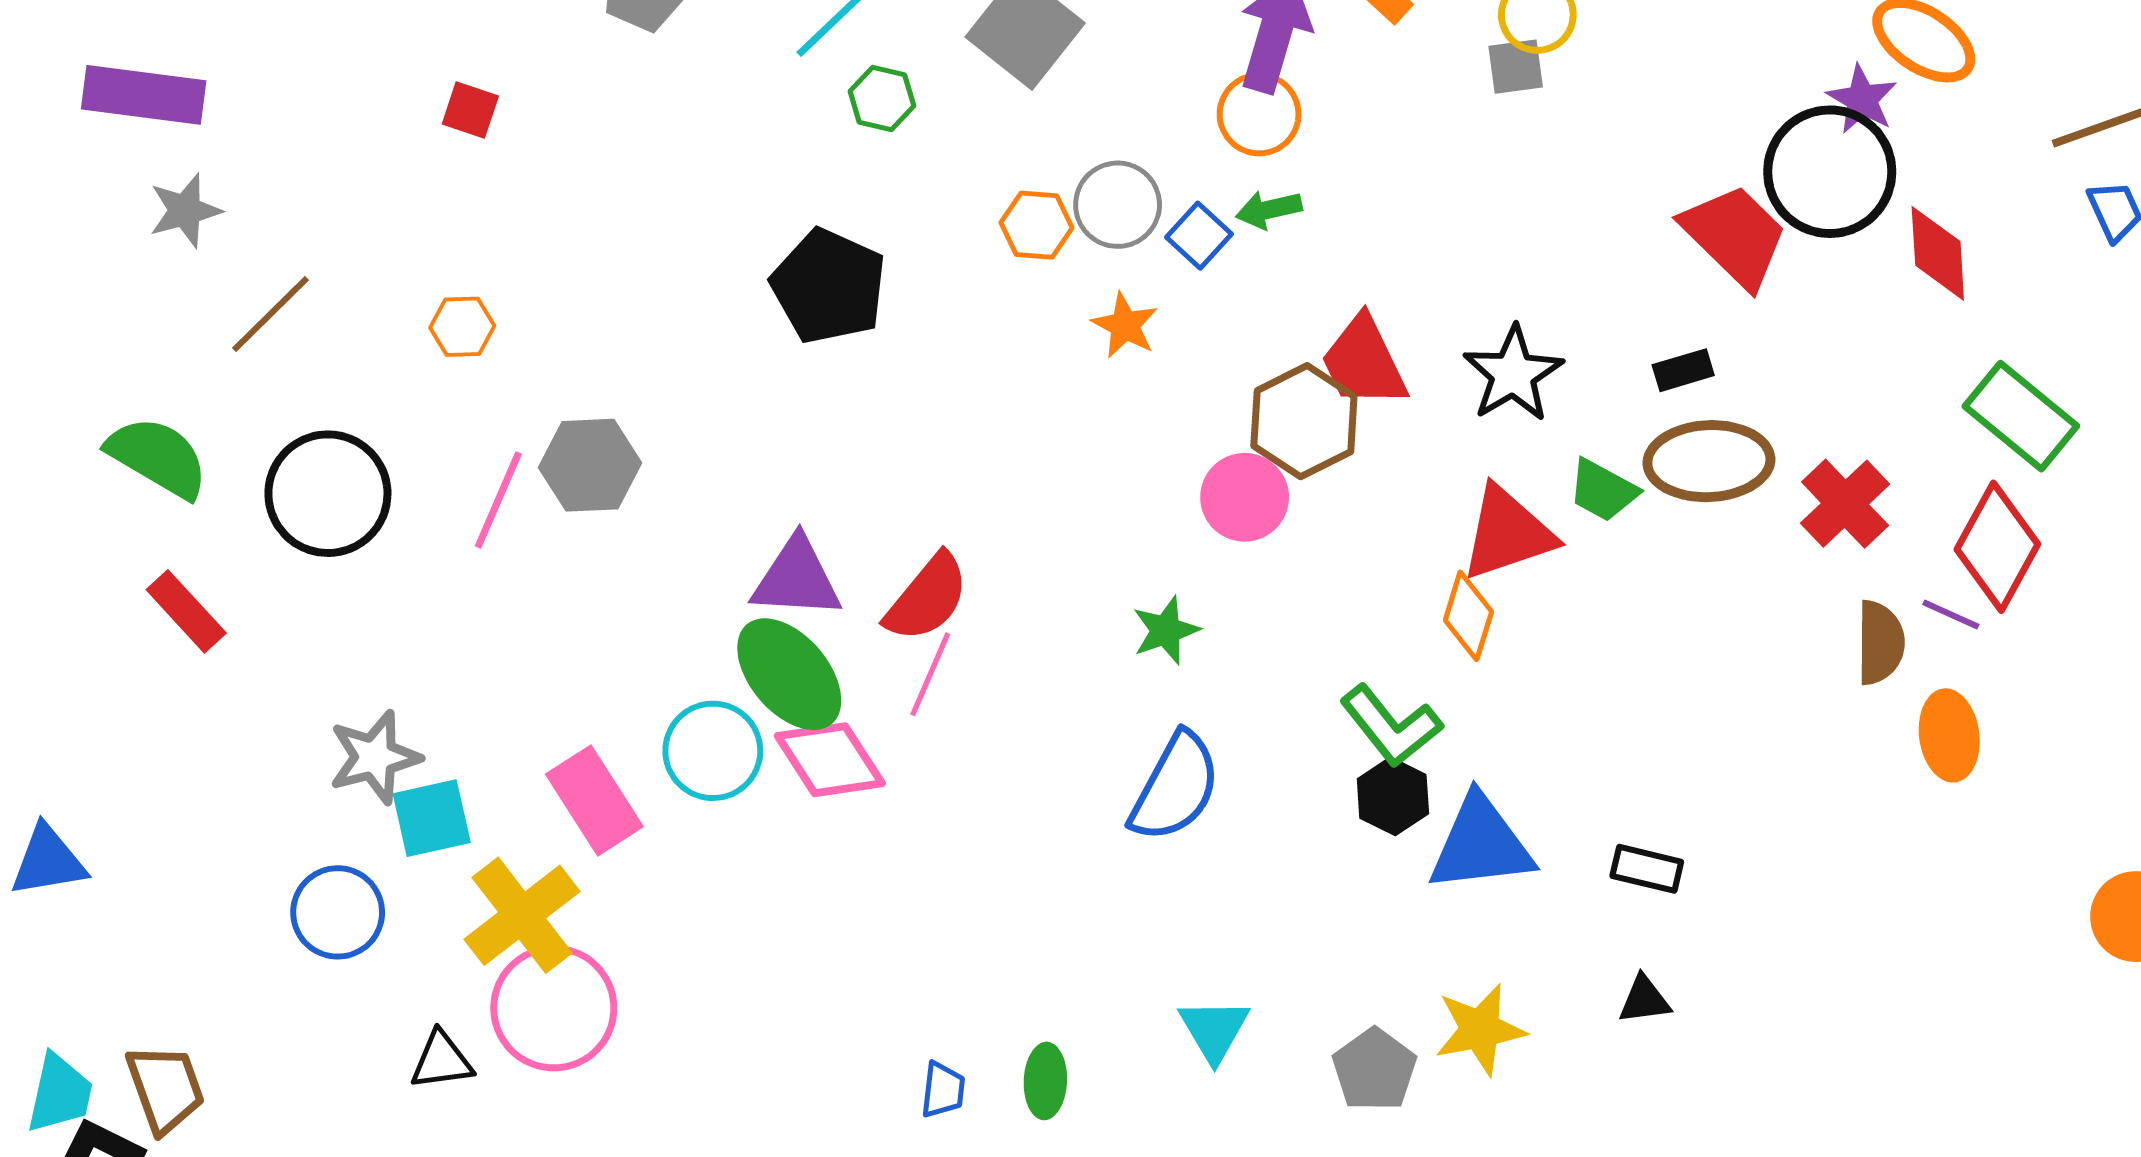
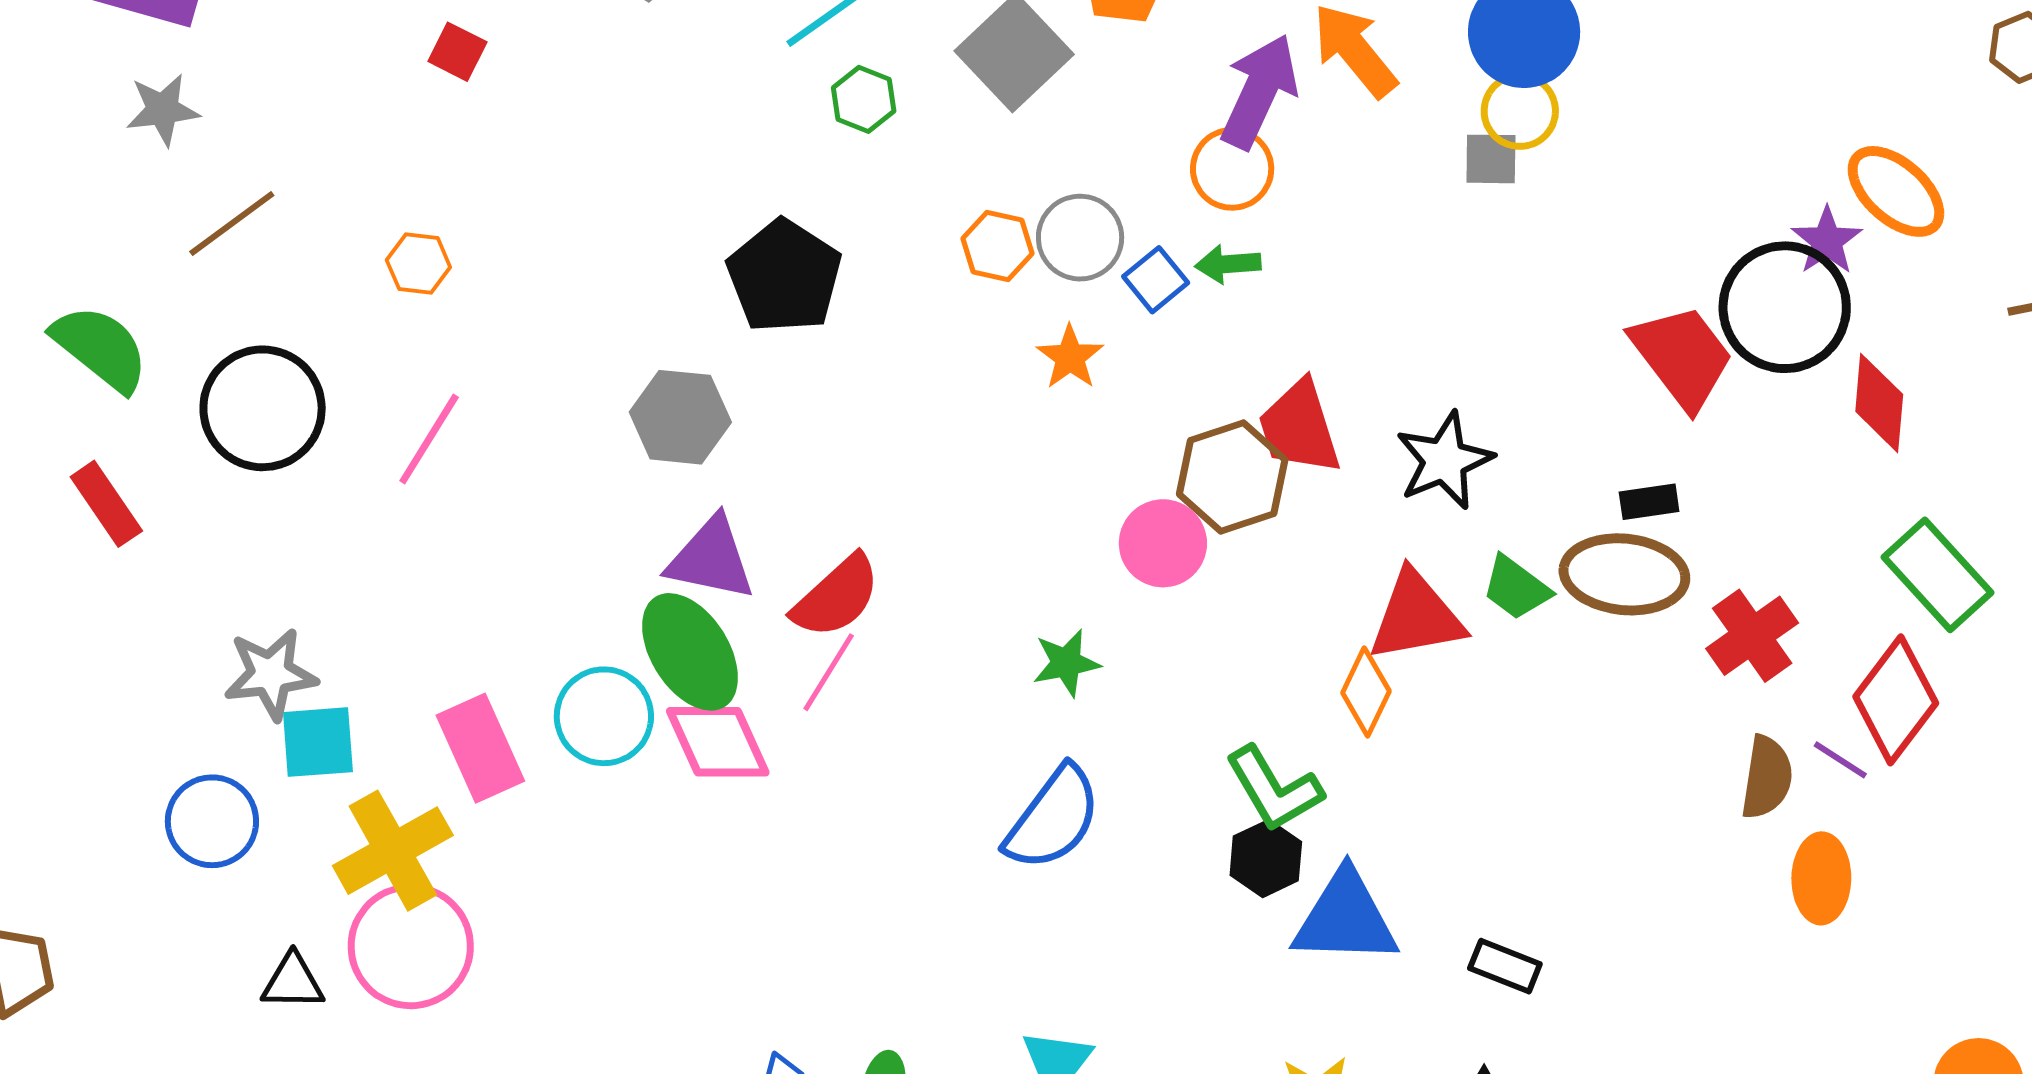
black rectangle: (1683, 370) -> (1649, 502), moved
gray hexagon: (590, 465) -> (680, 417), moved

